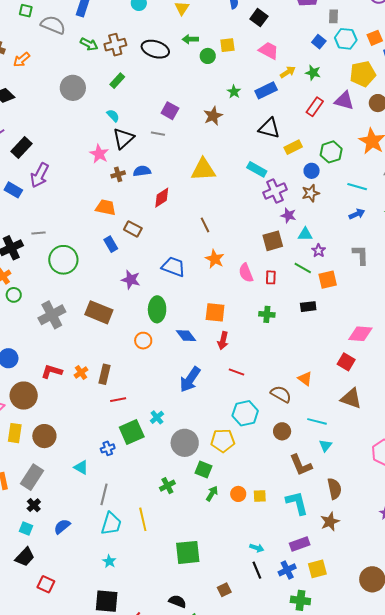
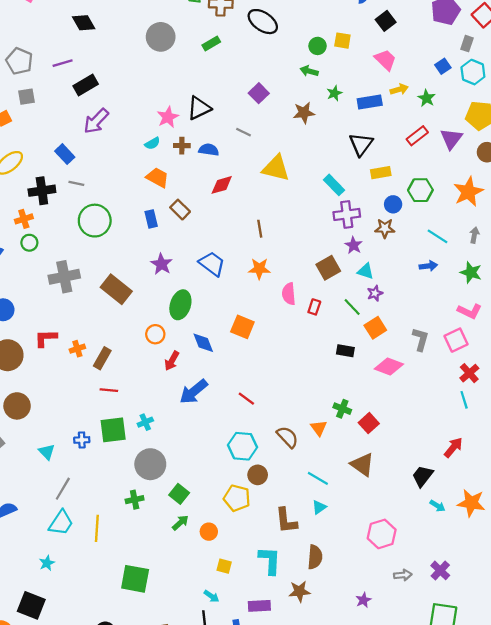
green arrow: (190, 39) -> (309, 71), moved
purple triangle: (344, 101) -> (451, 139), turned 35
cyan semicircle: (113, 116) -> (152, 143), moved, turned 88
black triangle: (269, 128) -> (361, 144), turned 35
gray line: (158, 134) -> (244, 132), moved
blue rectangle: (13, 190) -> (65, 154), moved
brown square: (273, 241) -> (328, 268), turned -30
gray L-shape: (361, 255) -> (421, 339), moved
orange star: (215, 259) -> (259, 269), turned 30
orange square: (328, 280) -> (375, 328), turned -36
green cross: (267, 314) -> (342, 409), moved
pink diamond: (360, 334) -> (389, 367), moved
red arrow: (223, 341) -> (172, 361), moved
red L-shape: (52, 371) -> (46, 338), turned -35
brown circle: (282, 431) -> (258, 475), moved
yellow pentagon: (223, 441) -> (237, 498), moved
gray circle: (185, 443) -> (150, 464), moved
yellow square: (260, 496) -> (224, 566), moved

